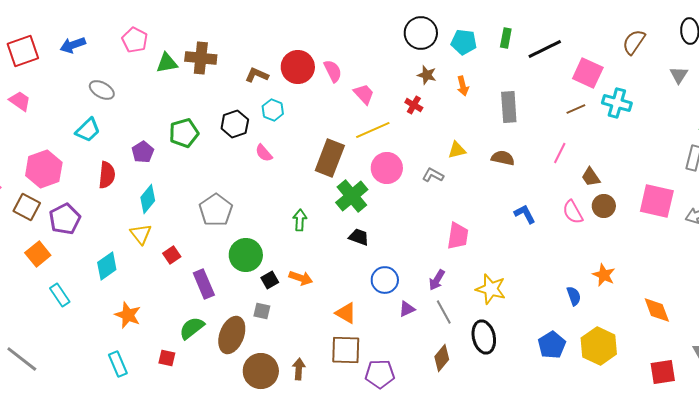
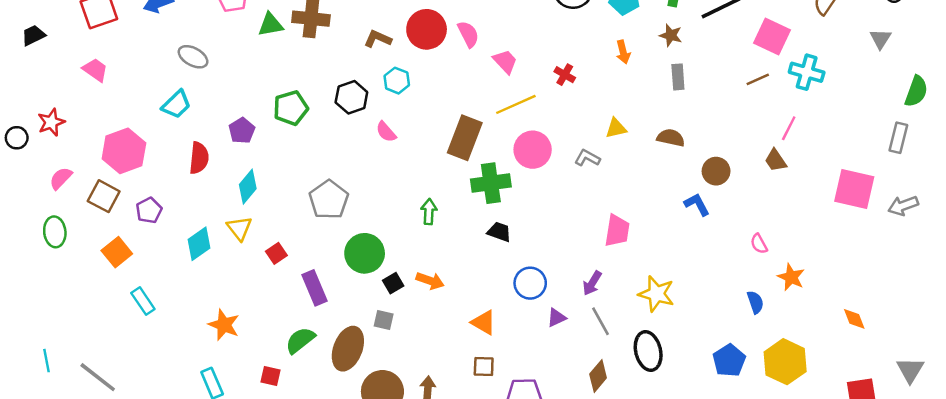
brown star: (427, 75) -> (671, 35), moved
gray rectangle: (509, 107) -> (678, 77), size x0.7
pink line: (560, 153) -> (789, 128), moved
green cross: (352, 196) -> (491, 183), turned 32
brown circle: (604, 206) -> (716, 171), moved
pink semicircle: (573, 212) -> (759, 244), moved, size x0.7
purple pentagon: (65, 219) -> (149, 210), size x0.7
cyan diamond: (107, 266) -> (199, 244), moved
orange diamond: (657, 310) -> (854, 319), size x0.7
brown square: (346, 350) -> (484, 366), size x0.6

